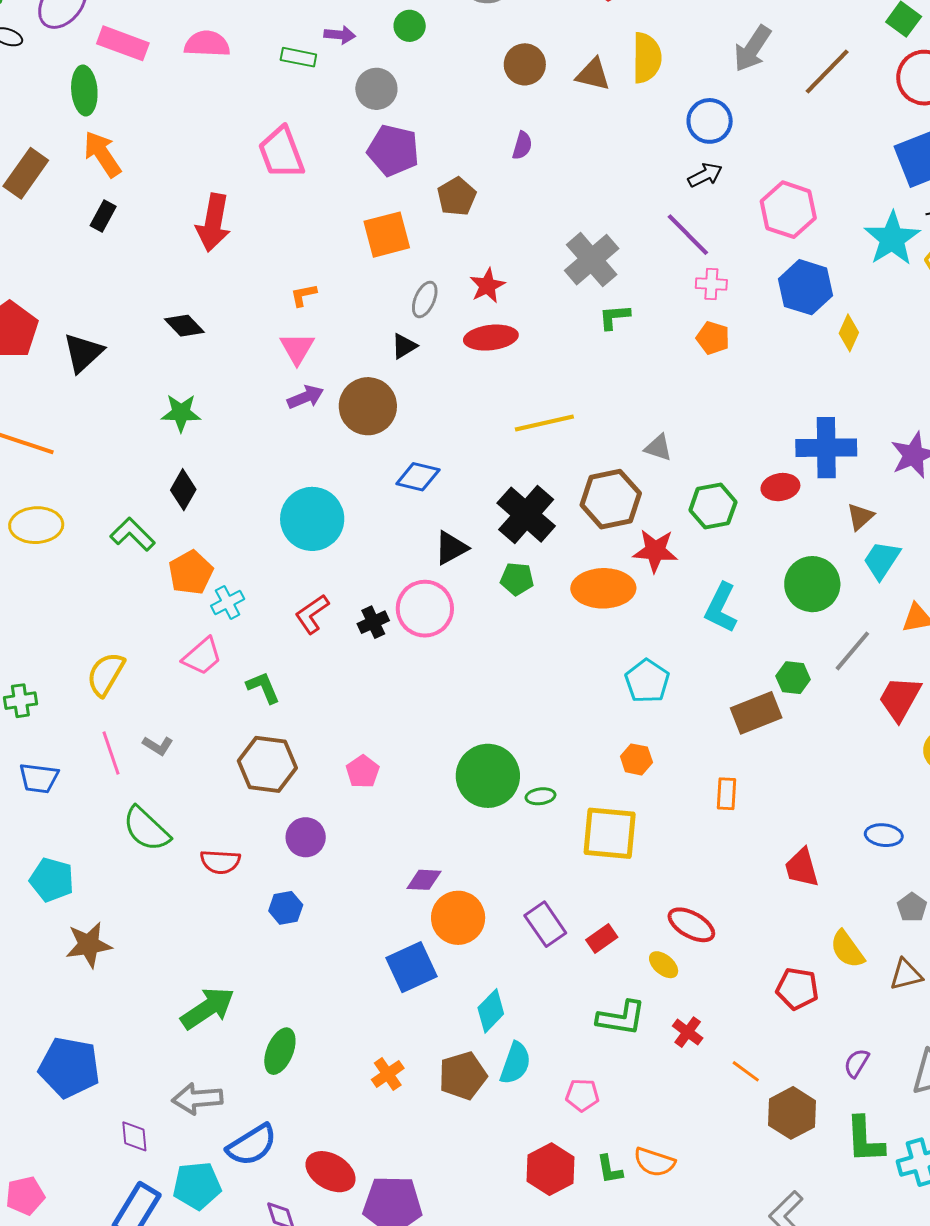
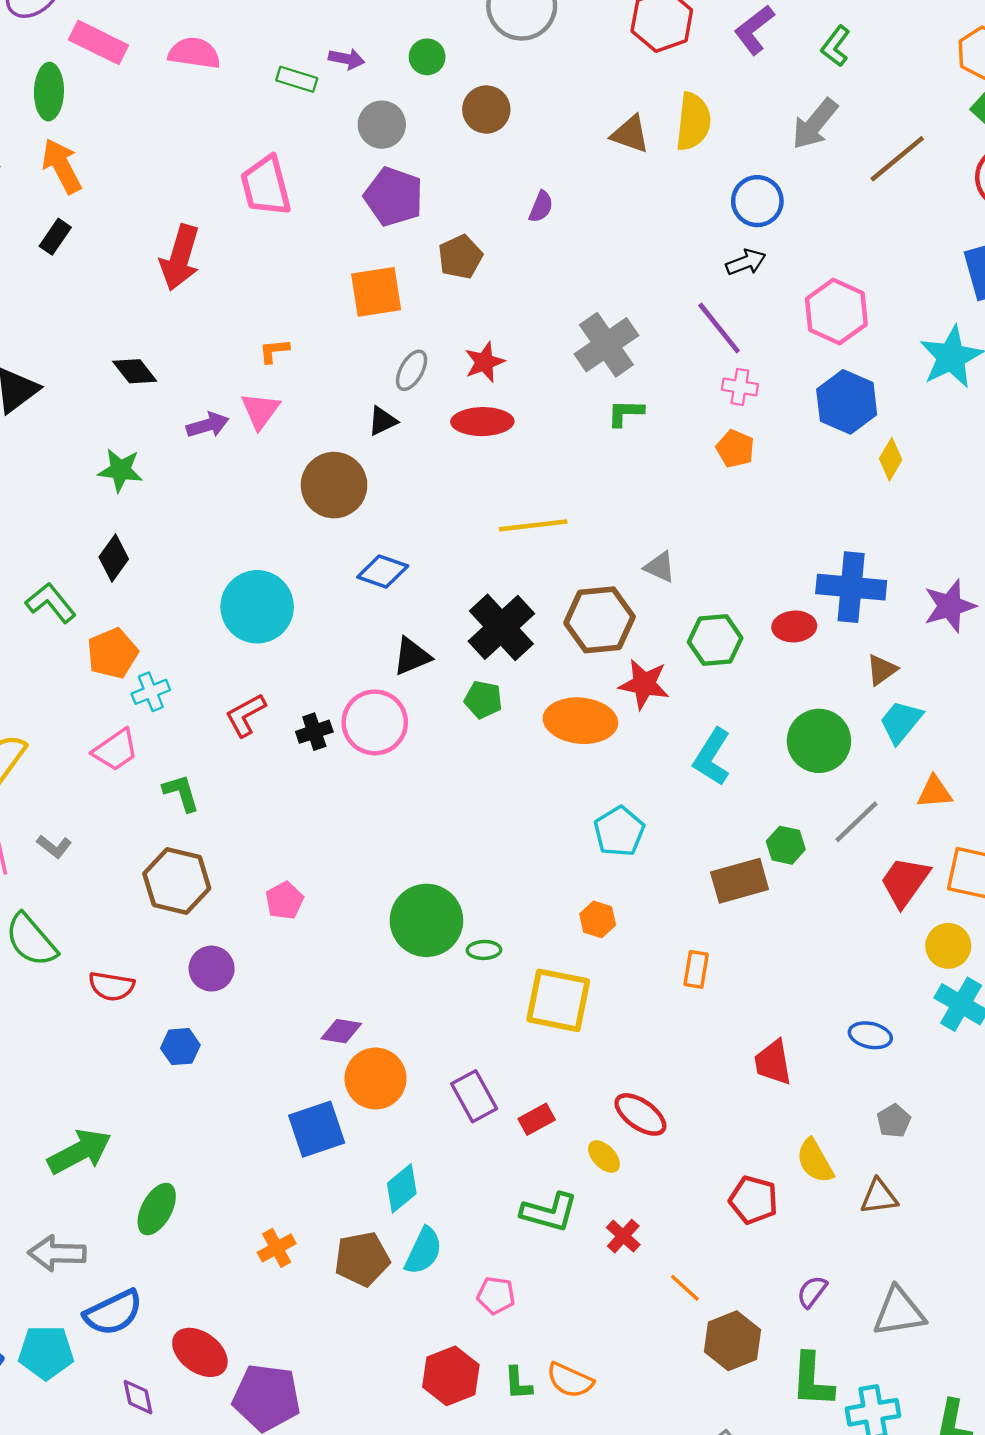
brown circle: (525, 64) -> (486, 110), moved
purple arrow: (306, 397) -> (208, 425), moved

